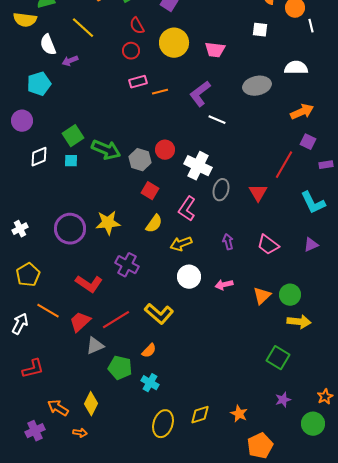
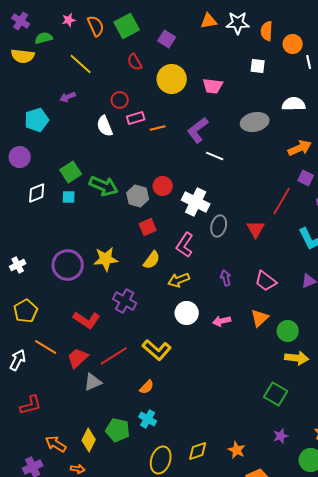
white semicircle: (48, 45) -> (105, 126), moved
red circle: (131, 51) -> (120, 100), moved
red square: (150, 191) -> (148, 227), turned 36
orange triangle: (262, 296) -> (260, 318), moved
green pentagon: (120, 368) -> (118, 430), moved

